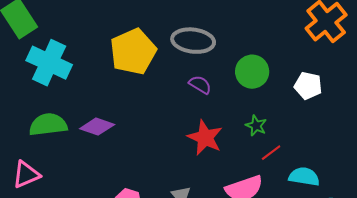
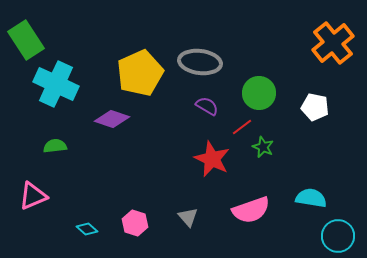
green semicircle: (48, 125) -> (55, 146), size x0.6
purple diamond: (97, 127) -> (112, 119), moved
red line: (271, 153) -> (242, 127), moved

